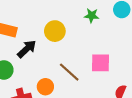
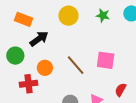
yellow circle: (55, 31) -> (68, 16), moved
orange circle: (45, 87) -> (45, 68), moved

